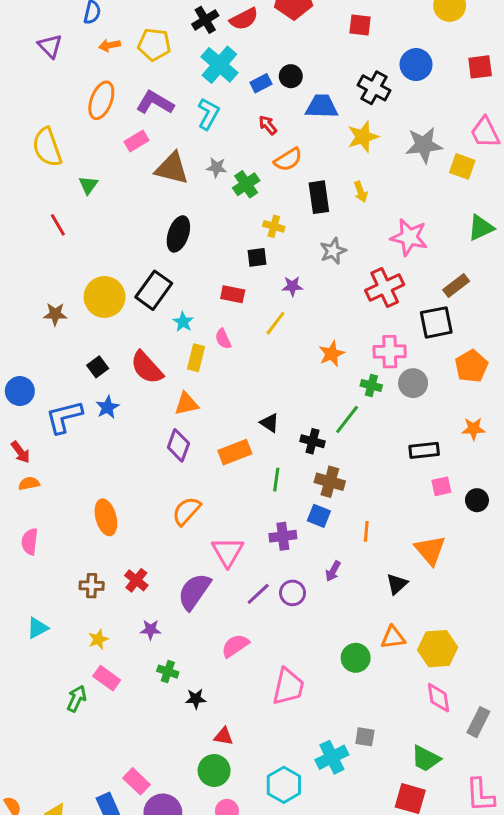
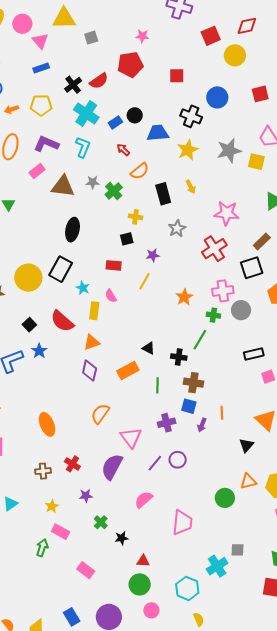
purple arrow: (333, 571) -> (202, 425), moved
green cross: (168, 672) -> (101, 522), turned 32
pink rectangle: (137, 781) -> (86, 570), moved

